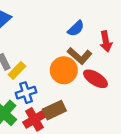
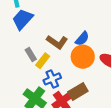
blue semicircle: (76, 28) -> (82, 39), moved
brown L-shape: (80, 56) -> (57, 42), moved

